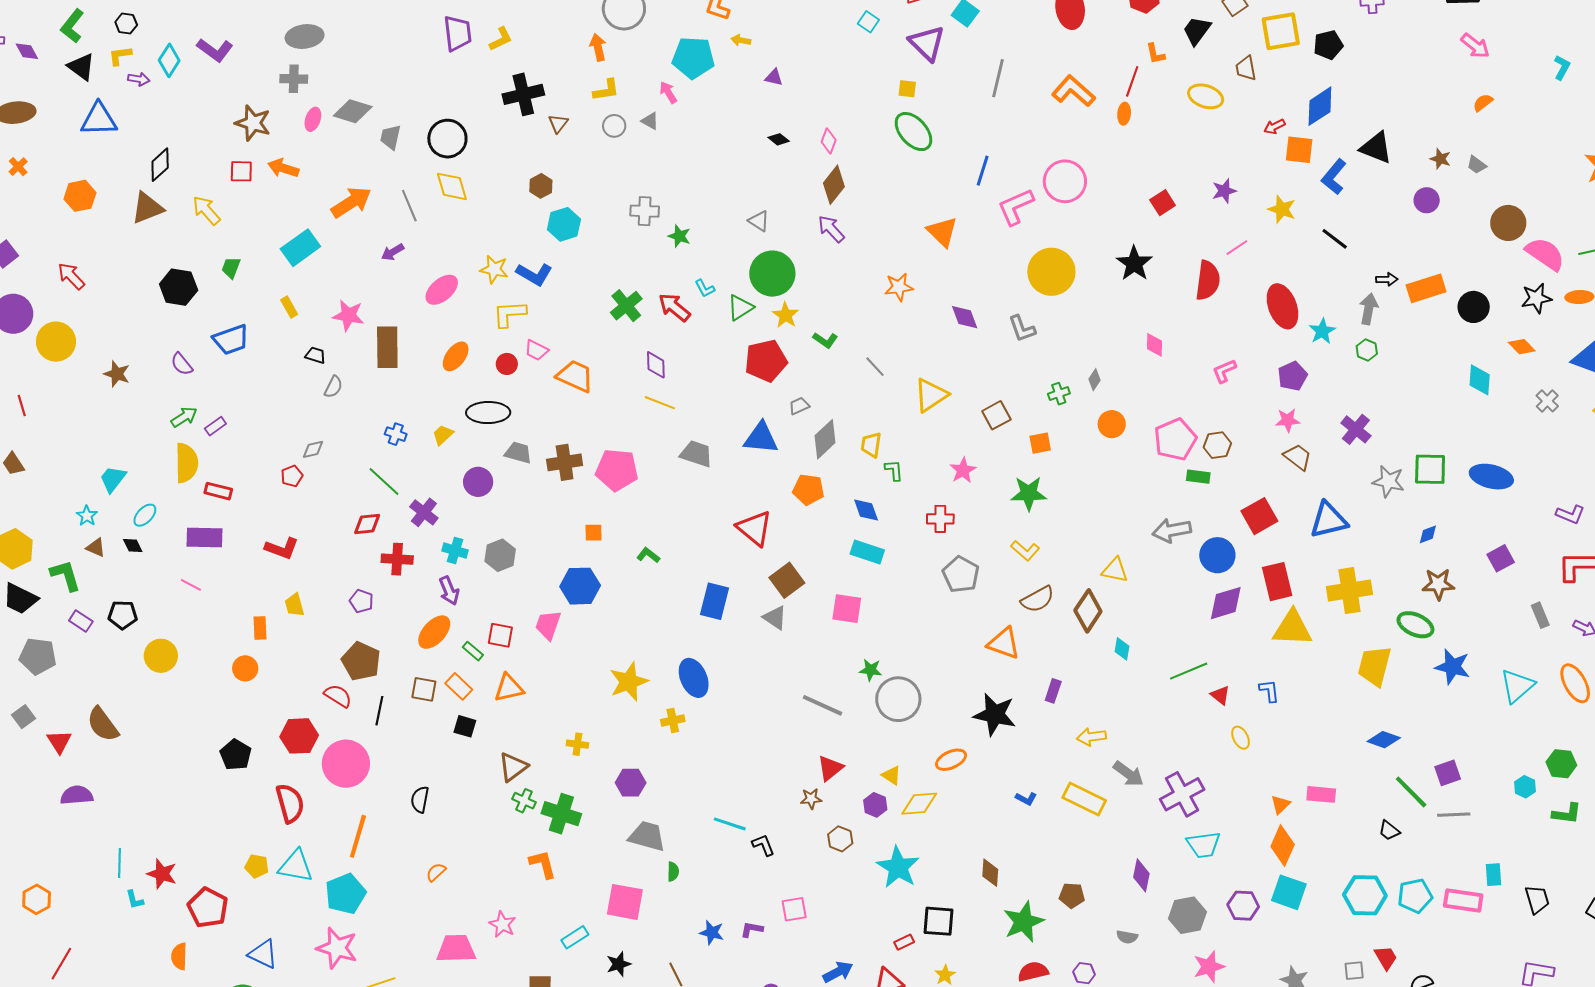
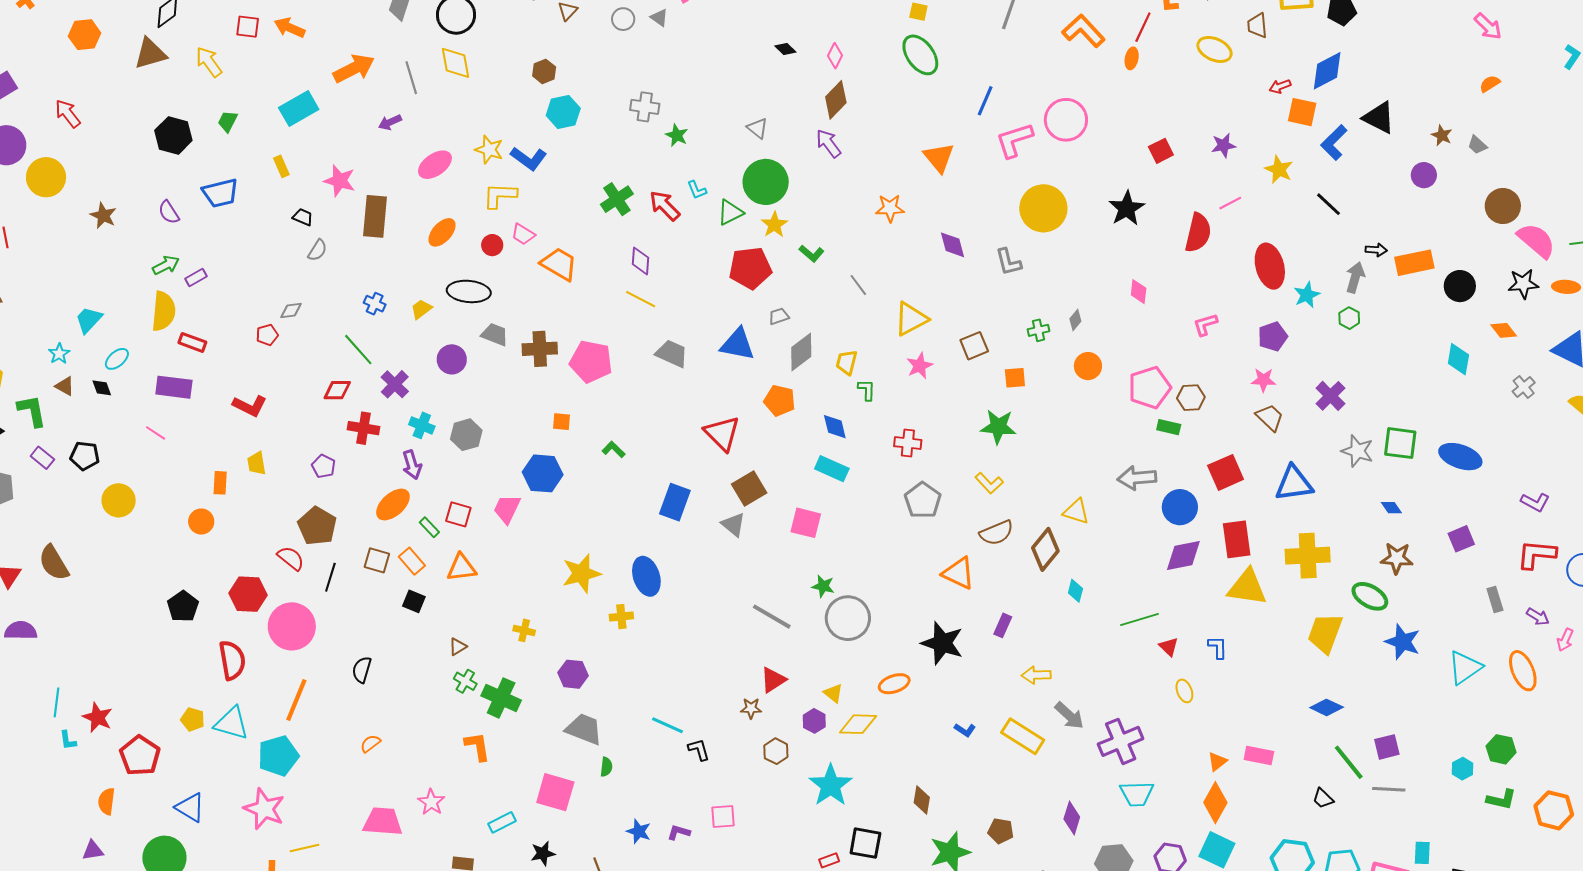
pink star: (963, 470) -> (920, 366), moved
blue diamond: (1428, 534) -> (1391, 508), turned 70
brown triangle: (513, 767) -> (458, 647), size x0.6

